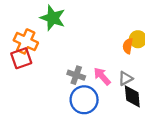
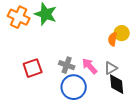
orange cross: (26, 41) -> (19, 17), moved
red square: (21, 58) -> (33, 68), moved

